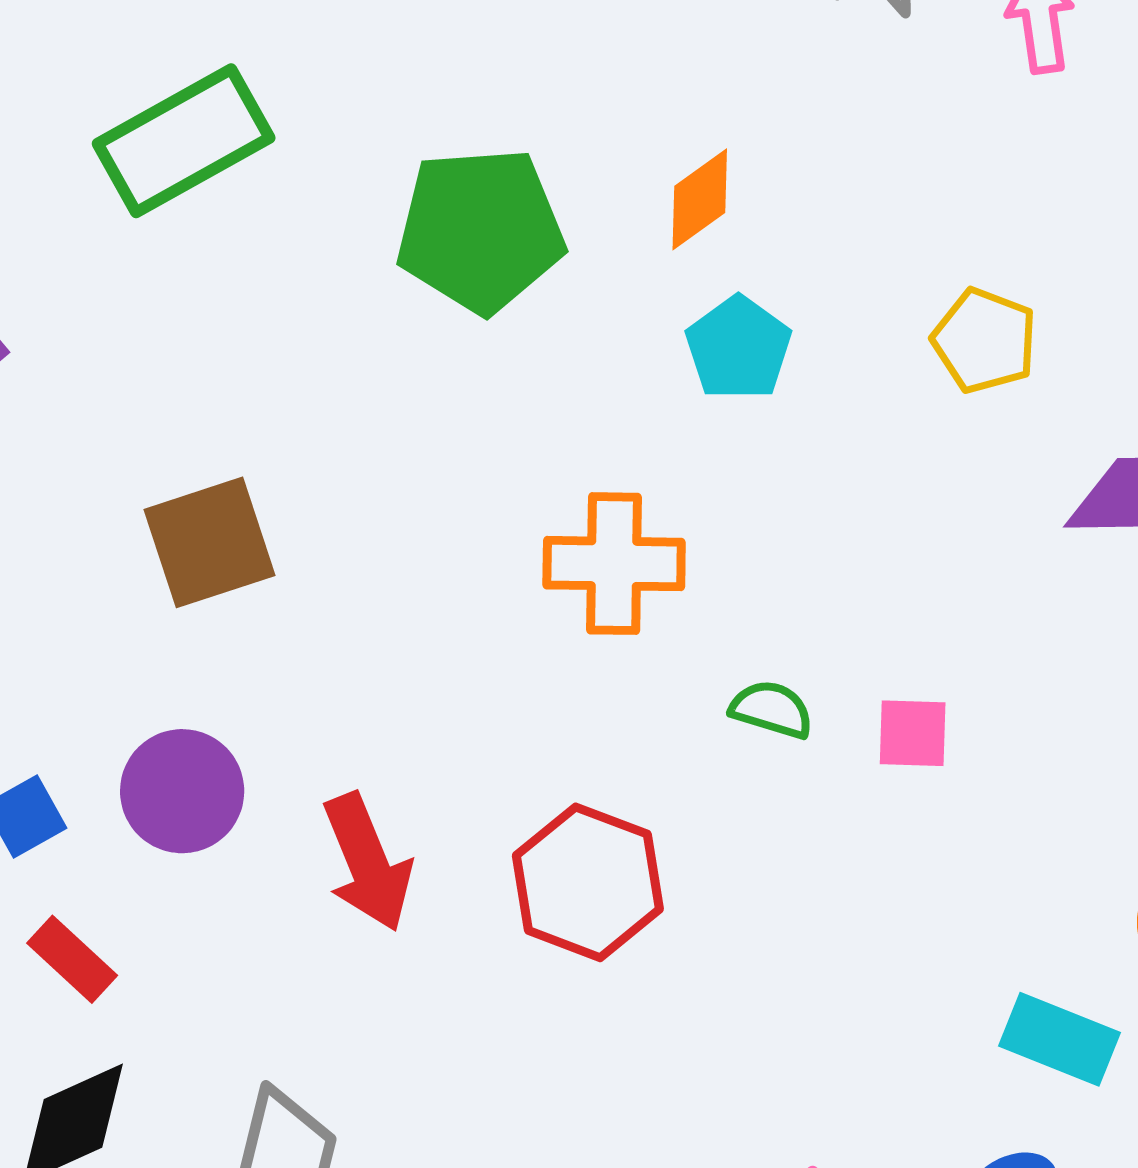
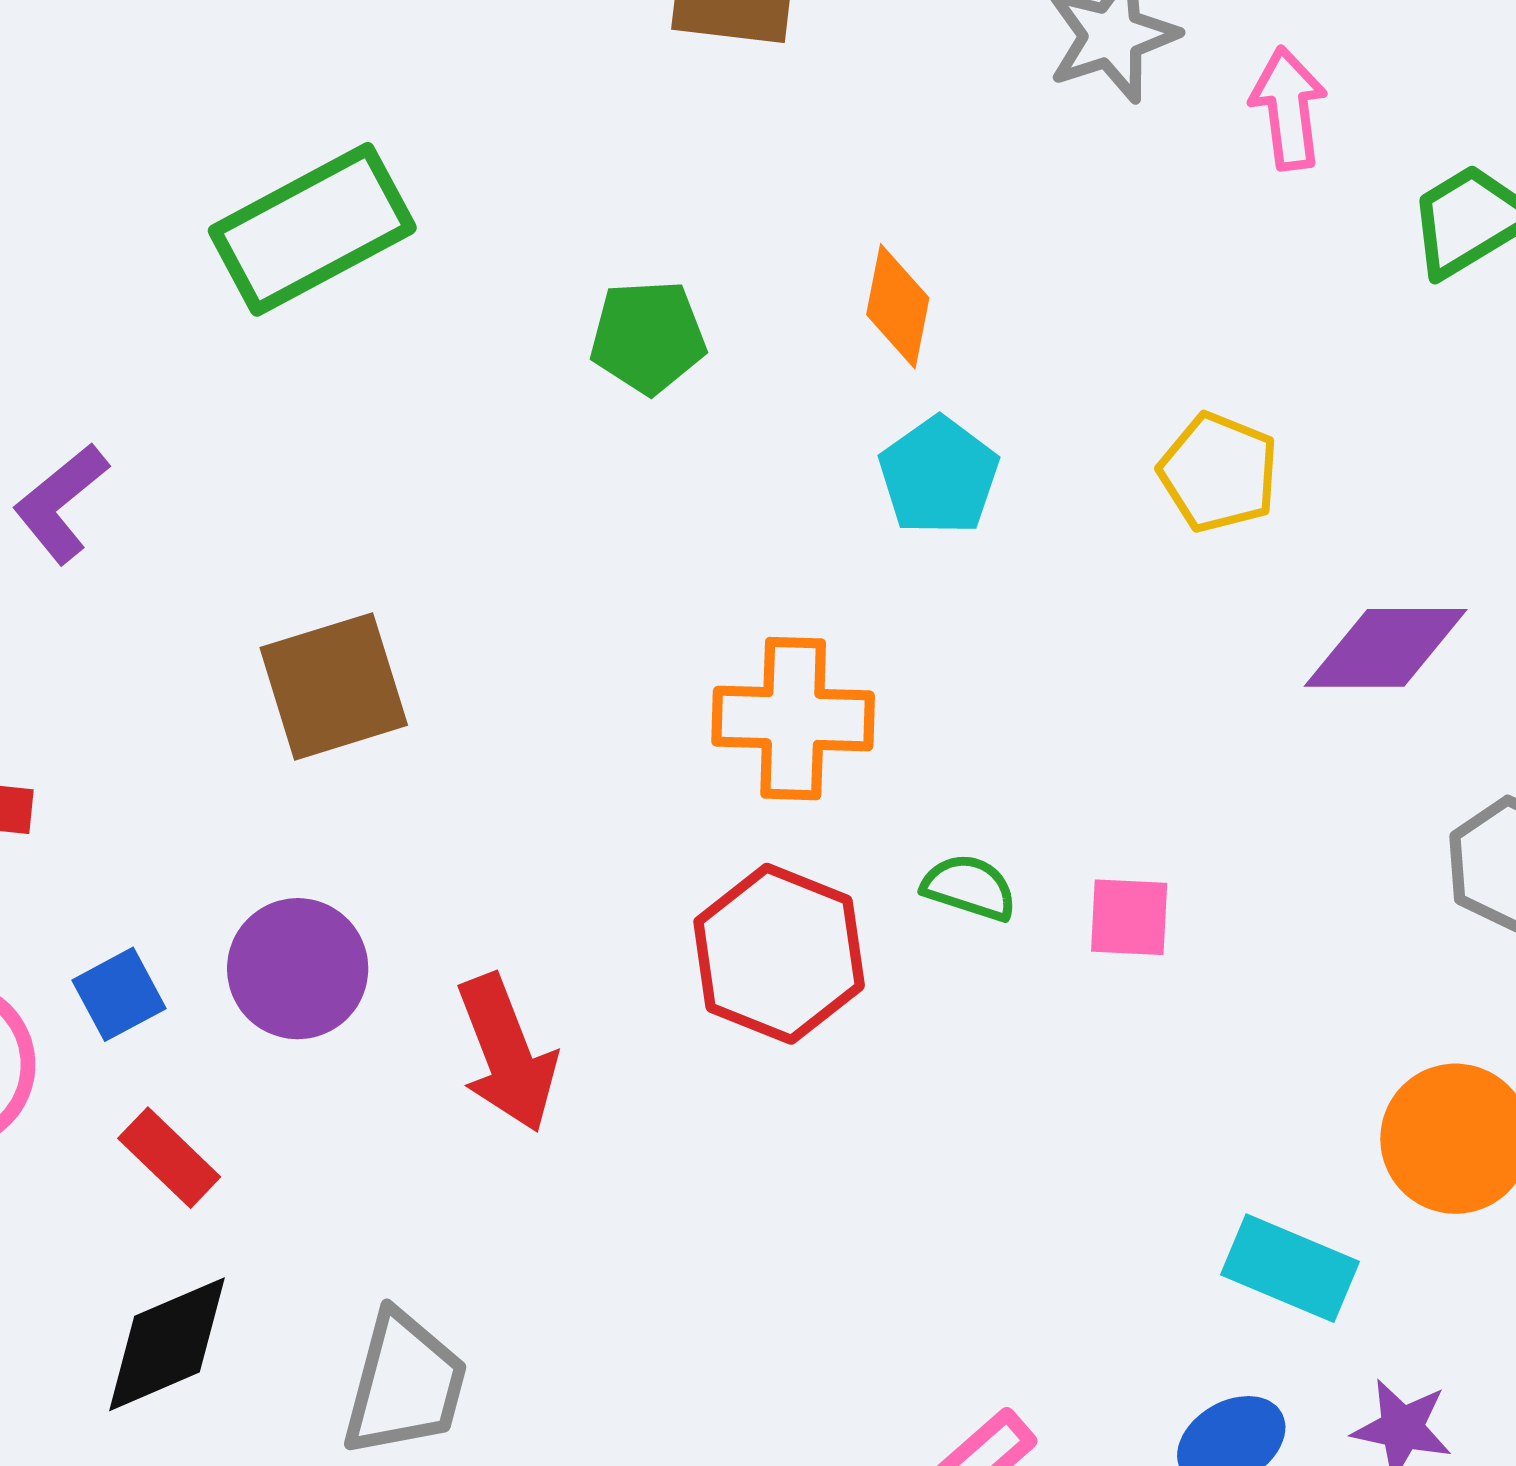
orange diamond: (700, 199) -> (898, 306), turned -44
green pentagon: (480, 230) -> (648, 337), size x0.6
red hexagon: (588, 882) -> (779, 954), moved

